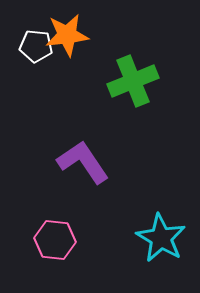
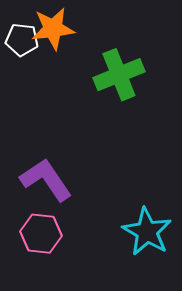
purple L-shape: (83, 162) -> (46, 180), moved

